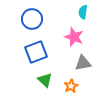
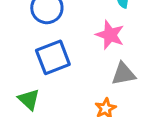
green triangle: (45, 80) -> (29, 99), moved

